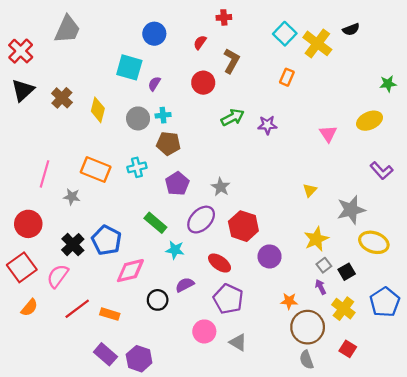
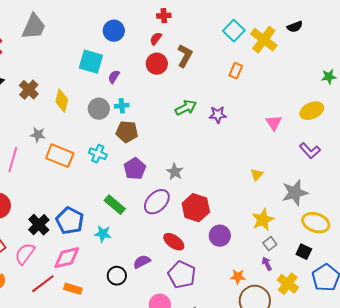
red cross: (224, 17) -> (164, 16), moved
red circle: (203, 83) -> (157, 64), moved
cyan cross: (137, 167) -> (98, 154), turned 36
purple L-shape: (381, 171) -> (310, 151), moved
gray star: (72, 197) -> (38, 135), moved
cyan star: (175, 250) -> (103, 234), moved
pink diamond: (130, 271) -> (67, 258), moved
black square: (347, 272) -> (304, 252), moved, turned -35

